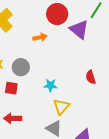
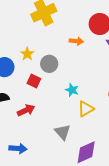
yellow triangle: (61, 107) -> (86, 109), moved
red arrow: (13, 118) -> (26, 110), turned 138

